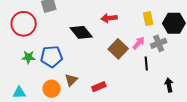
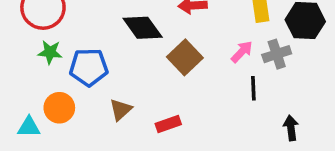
brown square: (118, 49) -> (185, 57), moved
green star: (28, 57) -> (50, 52), moved
orange circle: (52, 89) -> (59, 108), moved

